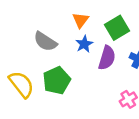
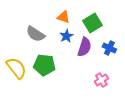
orange triangle: (80, 20) -> (63, 17), turned -48
green pentagon: (57, 81) -> (44, 65), turned 30

